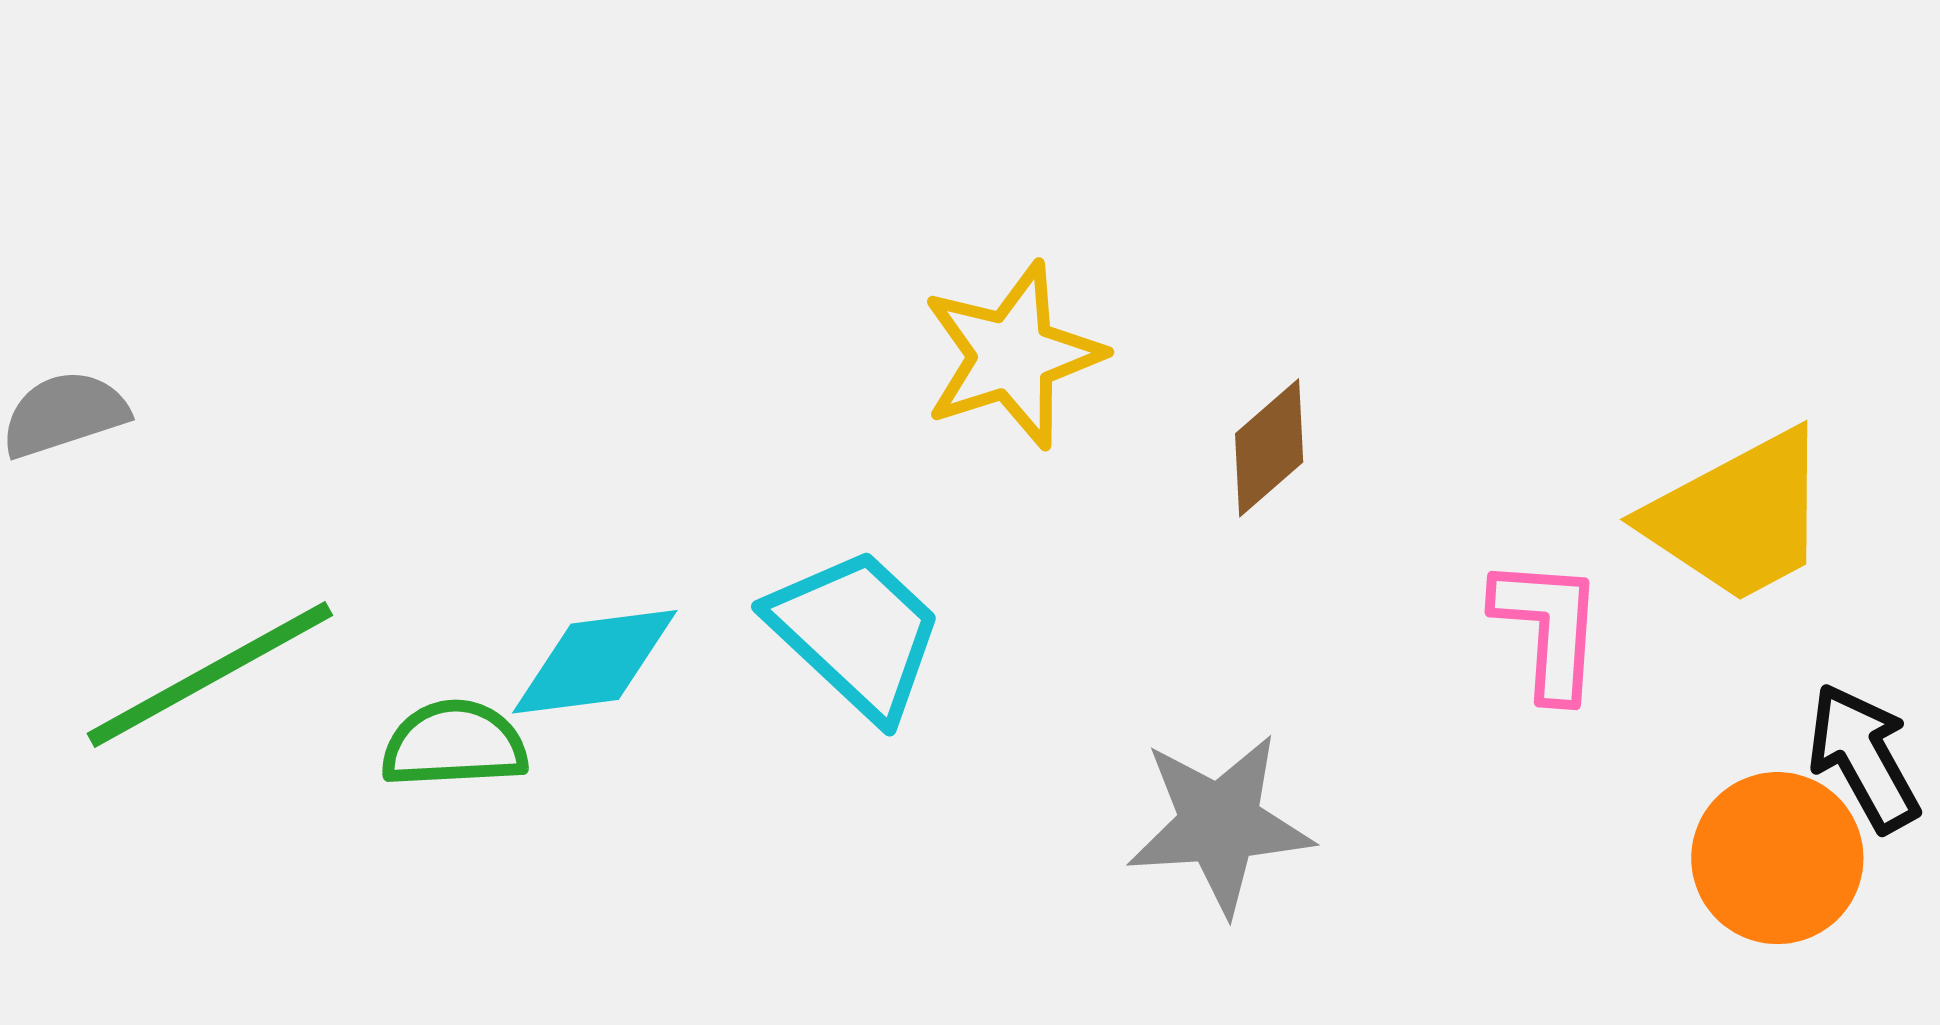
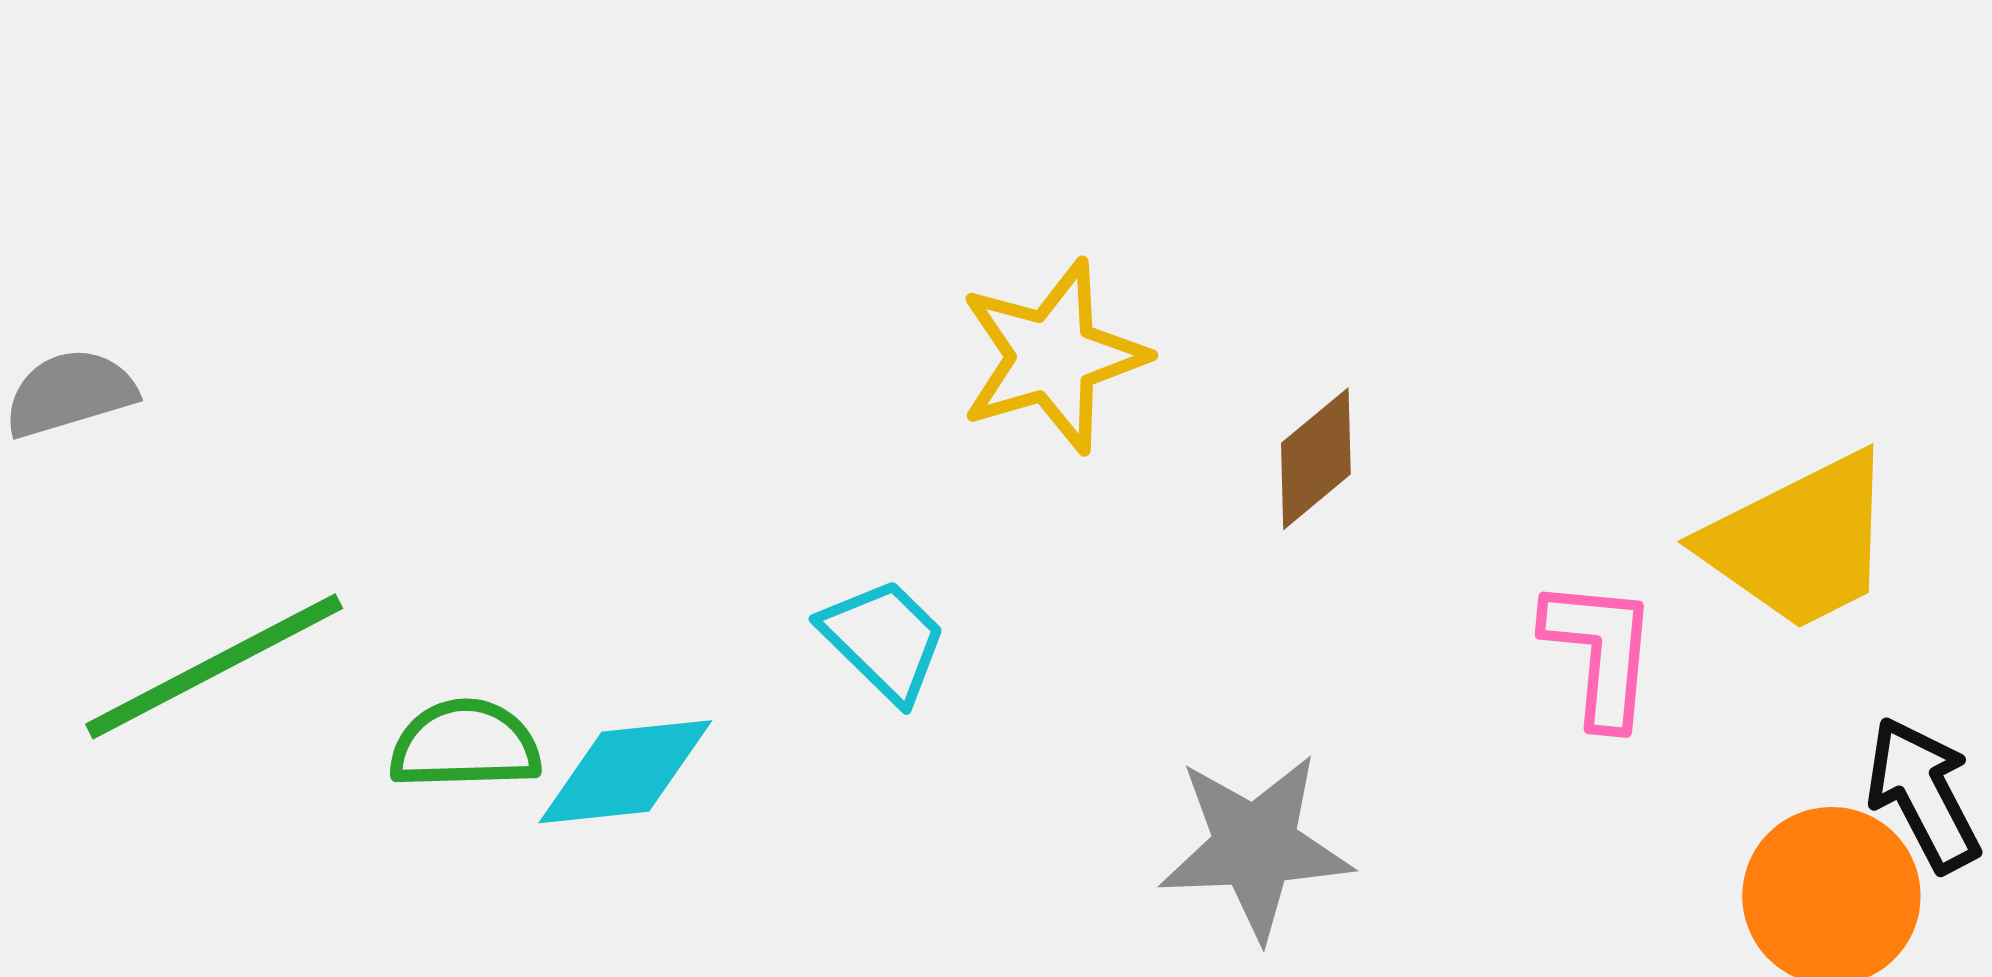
cyan trapezoid: (856, 633) -> (884, 640), size x0.7
cyan diamond: (595, 662) -> (625, 772), moved

